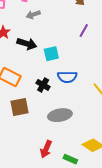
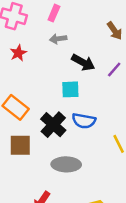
black arrow: (27, 44) -> (83, 62), moved
black cross: (43, 85) -> (53, 125), size x1.5

